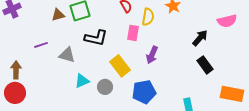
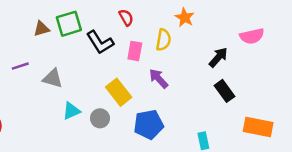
yellow semicircle: (148, 17) -> (163, 40), moved
black L-shape: (96, 38) -> (100, 42), moved, turned 45
purple arrow: (152, 55) -> (159, 78), turned 114

